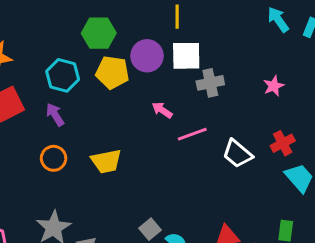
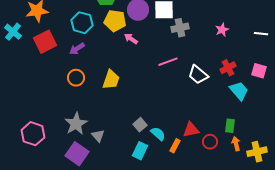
pink arrow: (162, 110) -> (131, 39), moved
purple arrow: (55, 115) -> (77, 49), turned -91
yellow trapezoid: (106, 161) -> (111, 80), turned -60

